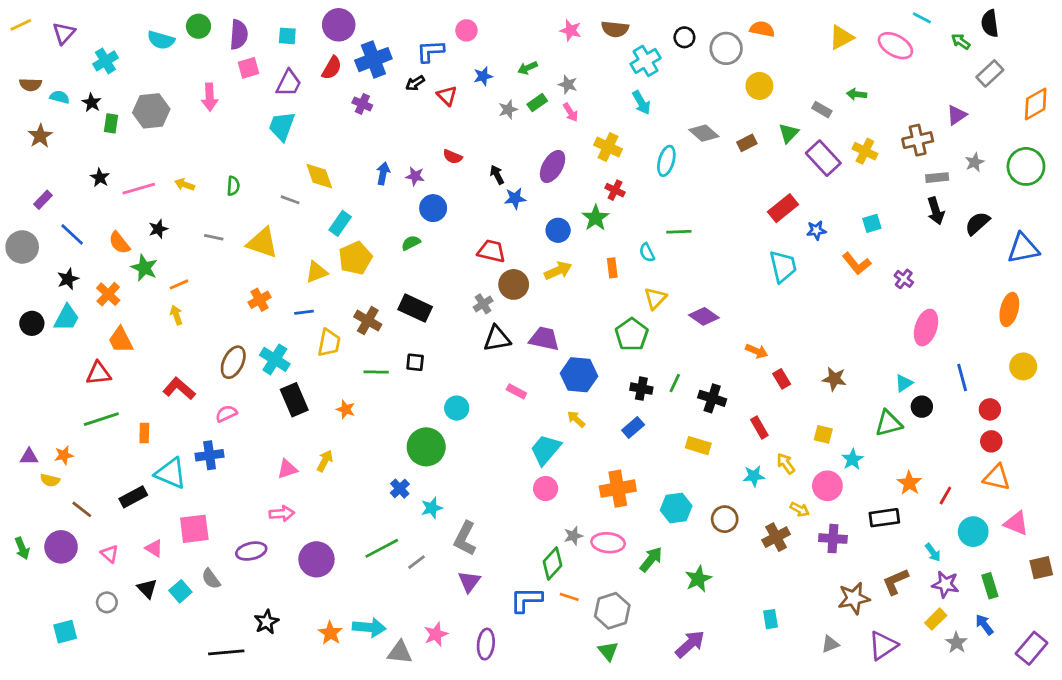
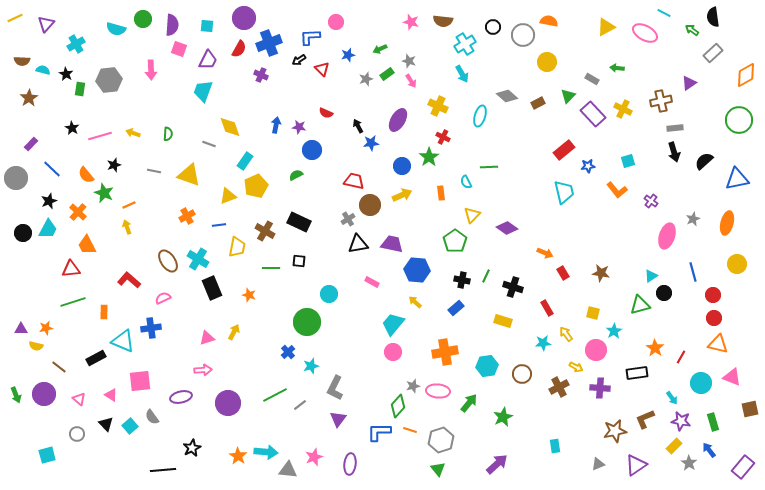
pink square: (248, 68) -> (179, 49), turned 35
gray star: (975, 162) -> (693, 219), moved
brown ellipse: (233, 362) -> (168, 261), turned -60

